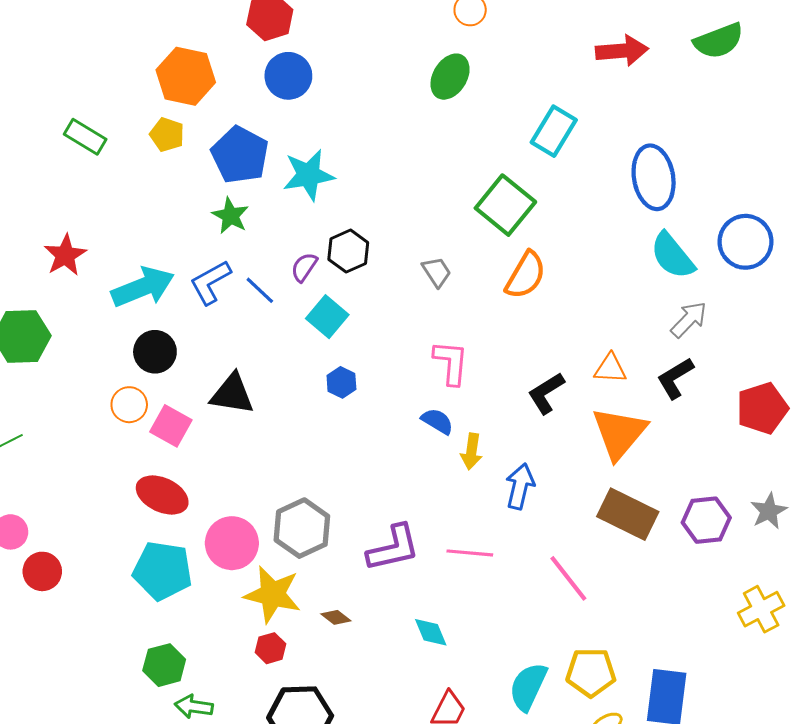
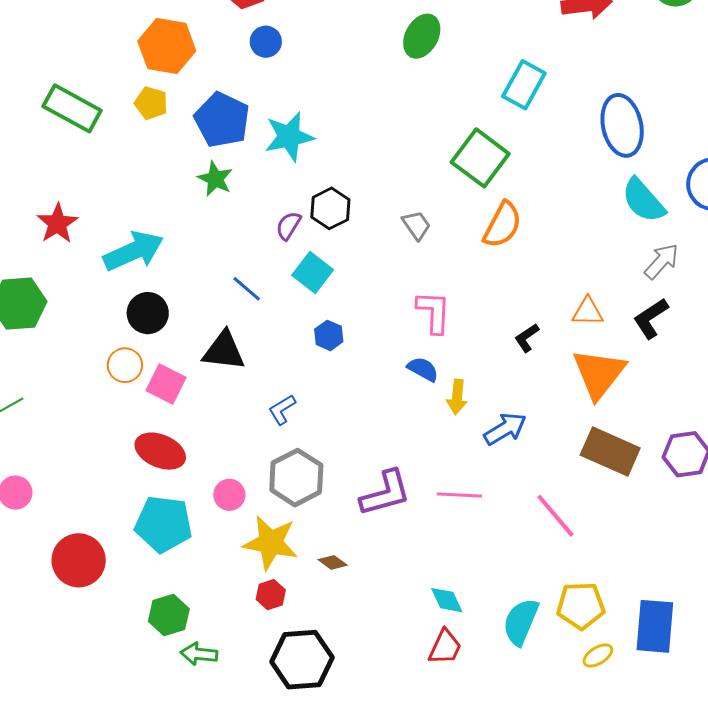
blue circle: (288, 76) -> (266, 42), size x0.7
green rectangle: (85, 137) -> (72, 108), size x1.4
blue L-shape: (210, 282) -> (282, 410), moved, size x0.7
blue line: (260, 290) -> (247, 289), moved
black L-shape: (546, 393) -> (527, 338), size x0.7
blue arrow: (520, 486) -> (505, 429), turned 48
pink circle: (232, 543) -> (229, 495), size x0.6
red circle: (42, 571) -> (79, 560), moved, size x1.4
cyan diamond: (431, 632) -> (447, 600), moved

